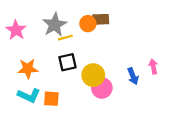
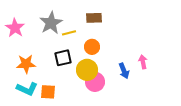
orange circle: (88, 24) -> (92, 47), moved
yellow line: (65, 38) -> (69, 33), moved

